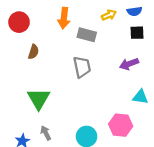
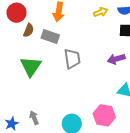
gray rectangle: (87, 35) -> (50, 36), moved
brown semicircle: (34, 52) -> (29, 30), moved
green triangle: (39, 99) -> (31, 66), moved

